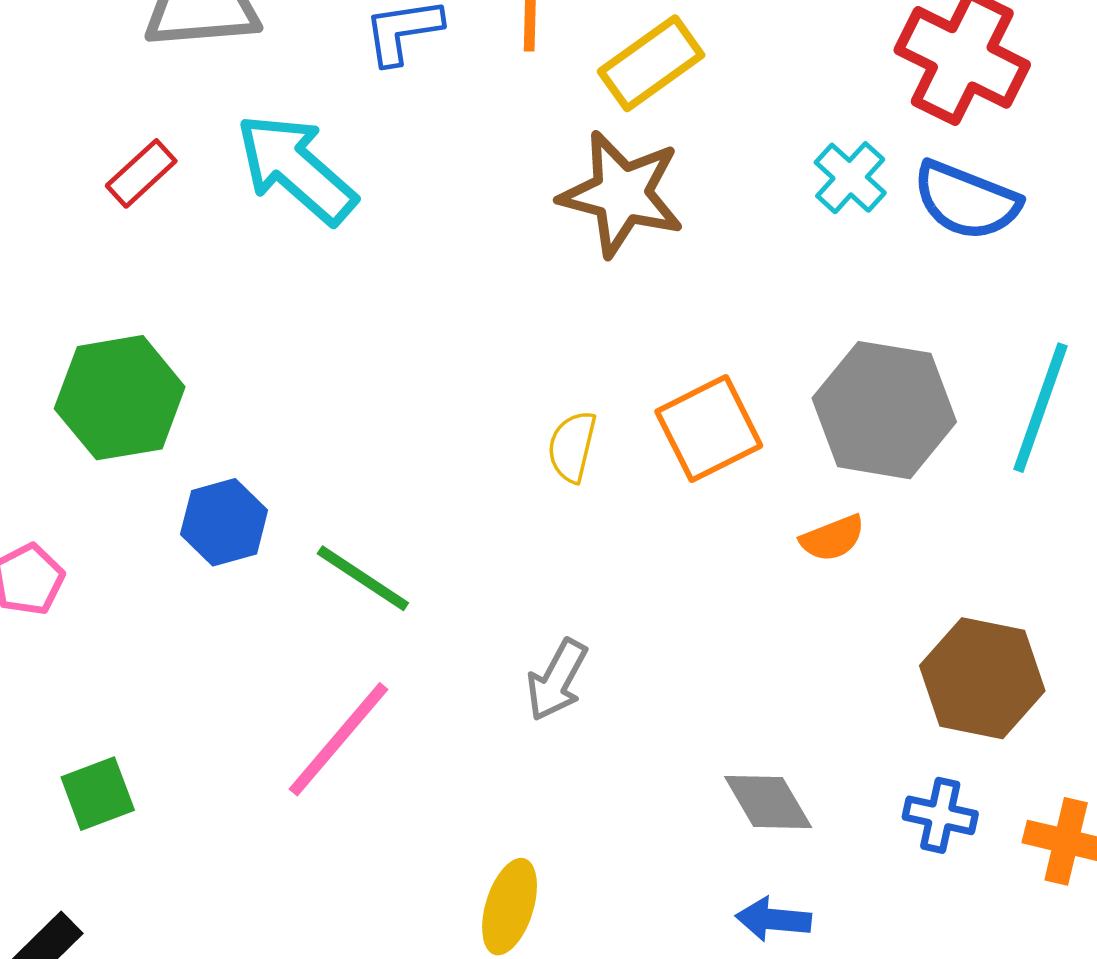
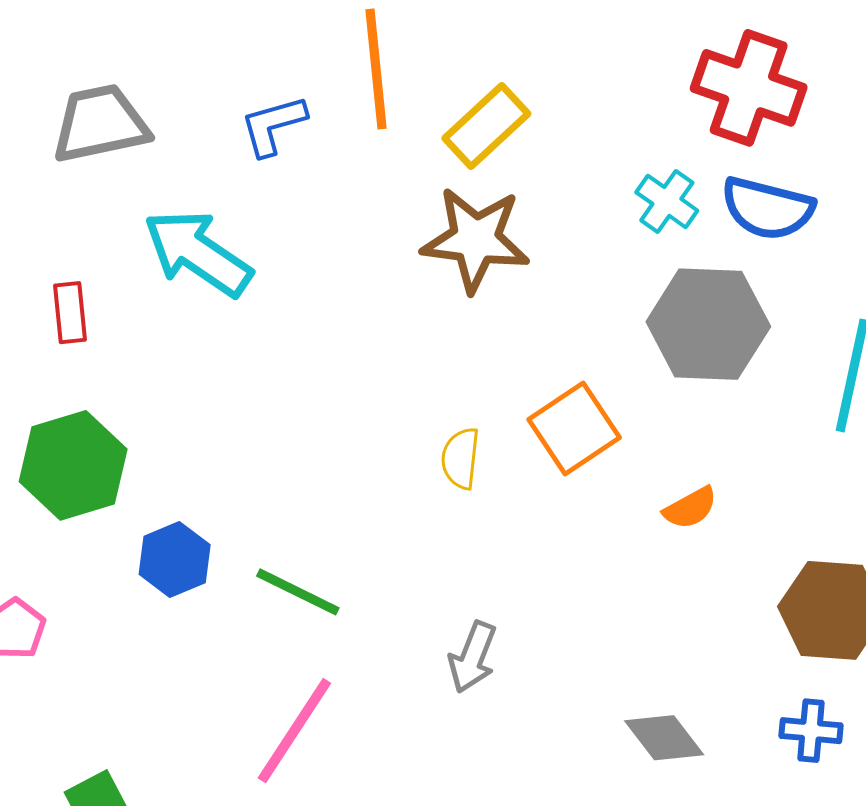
red rectangle: (141, 173) -> (70, 313), moved, turned -46
gray hexagon: (884, 410) -> (708, 324), moved

